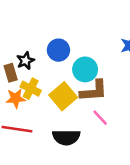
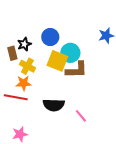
yellow square: (63, 96) -> (57, 61), moved, turned -30
orange star: (16, 98) -> (24, 83), moved
pink line: (100, 118) -> (81, 116), moved

